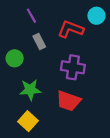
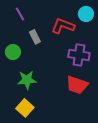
purple line: (31, 16) -> (20, 14), moved
purple cross: (73, 67) -> (79, 55), moved
red trapezoid: (68, 101) -> (77, 85), moved

